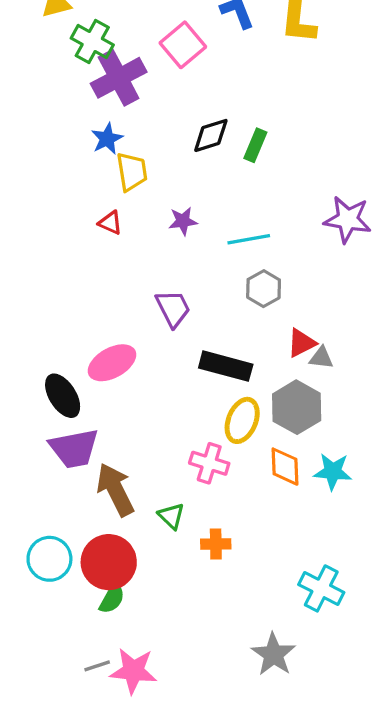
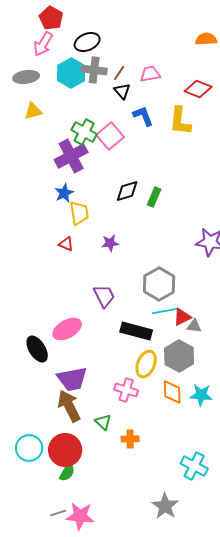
green cross: (92, 42) -> (84, 132), moved
cyan line: (249, 239) -> (165, 311), moved
gray hexagon: (264, 289) -> (159, 284), size x1.5
purple trapezoid: (74, 448) -> (72, 379), moved

